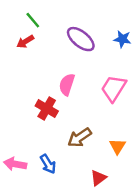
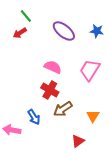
pink semicircle: (67, 85) -> (53, 67), turned 96
red cross: (47, 108) -> (50, 90), moved
blue arrow: (48, 164) -> (34, 117), moved

